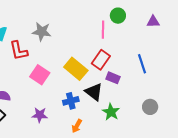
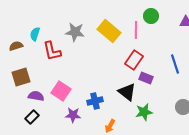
yellow rectangle: (76, 69) -> (109, 31), moved
pink square: (40, 75) -> (61, 91), moved
blue cross: (71, 101) -> (95, 101), moved
green star: (111, 112) -> (144, 112), turned 30

